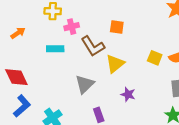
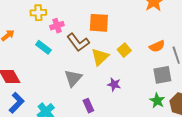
orange square: (117, 27) -> (99, 23), size x1.5
cyan rectangle: (55, 49) -> (43, 47), turned 42
yellow square: (155, 58) -> (124, 50), moved, turned 32

